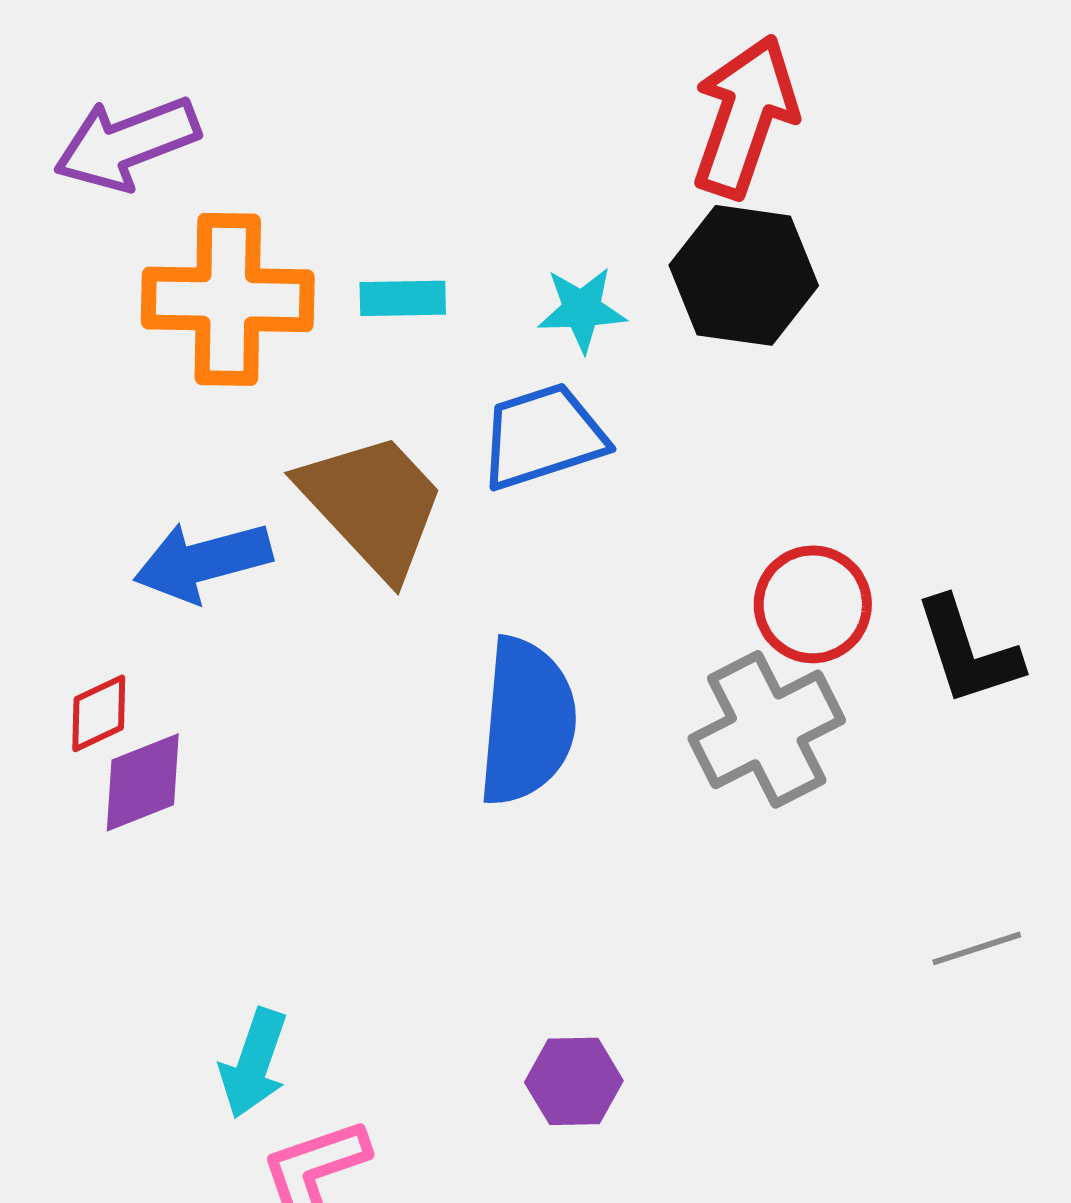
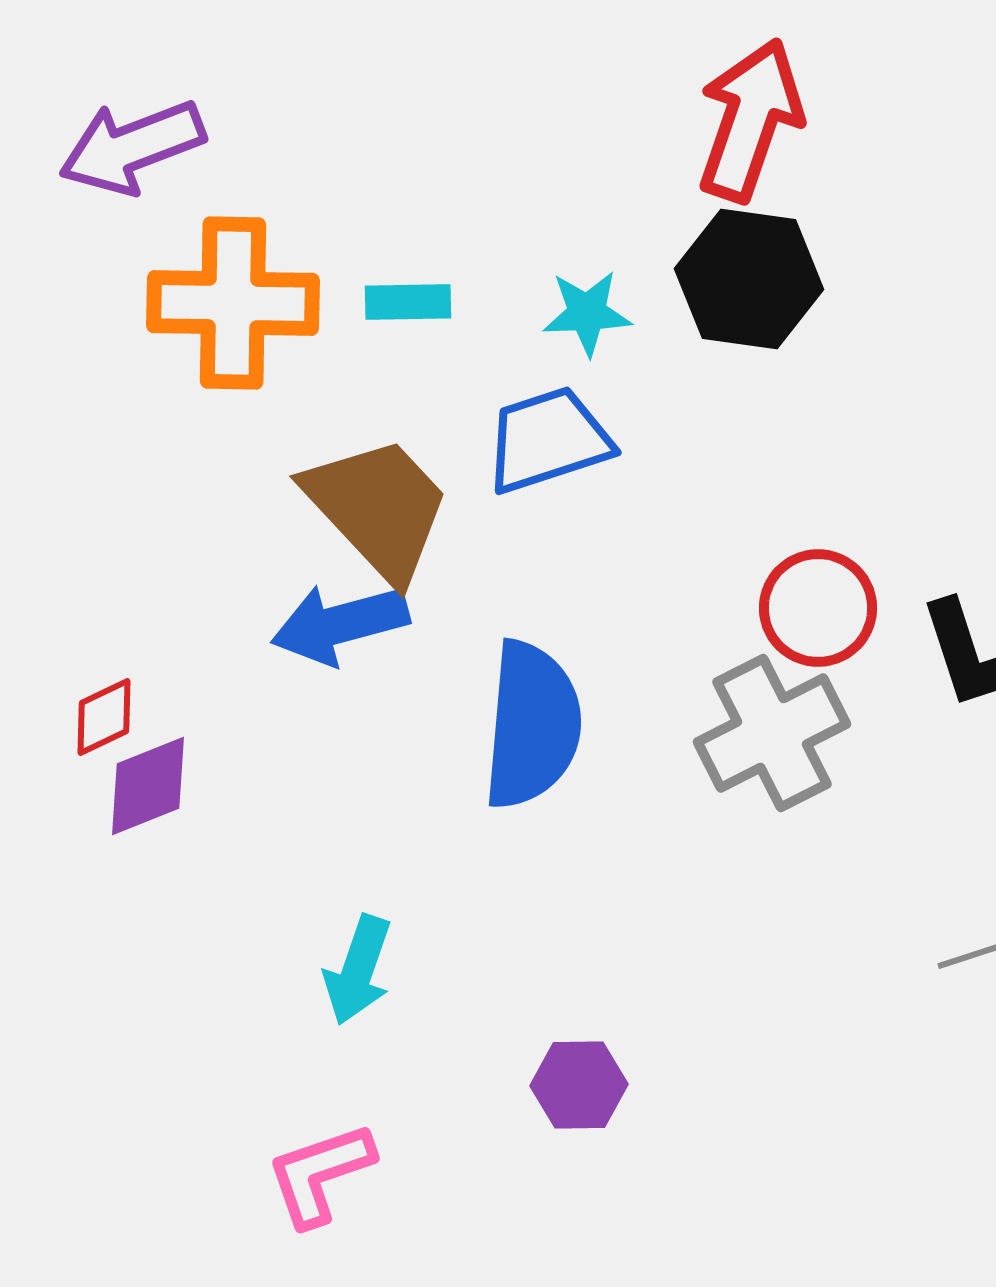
blue arrow: (203, 561) -> (340, 624), moved
cyan arrow: (254, 1063) -> (358, 970), moved

